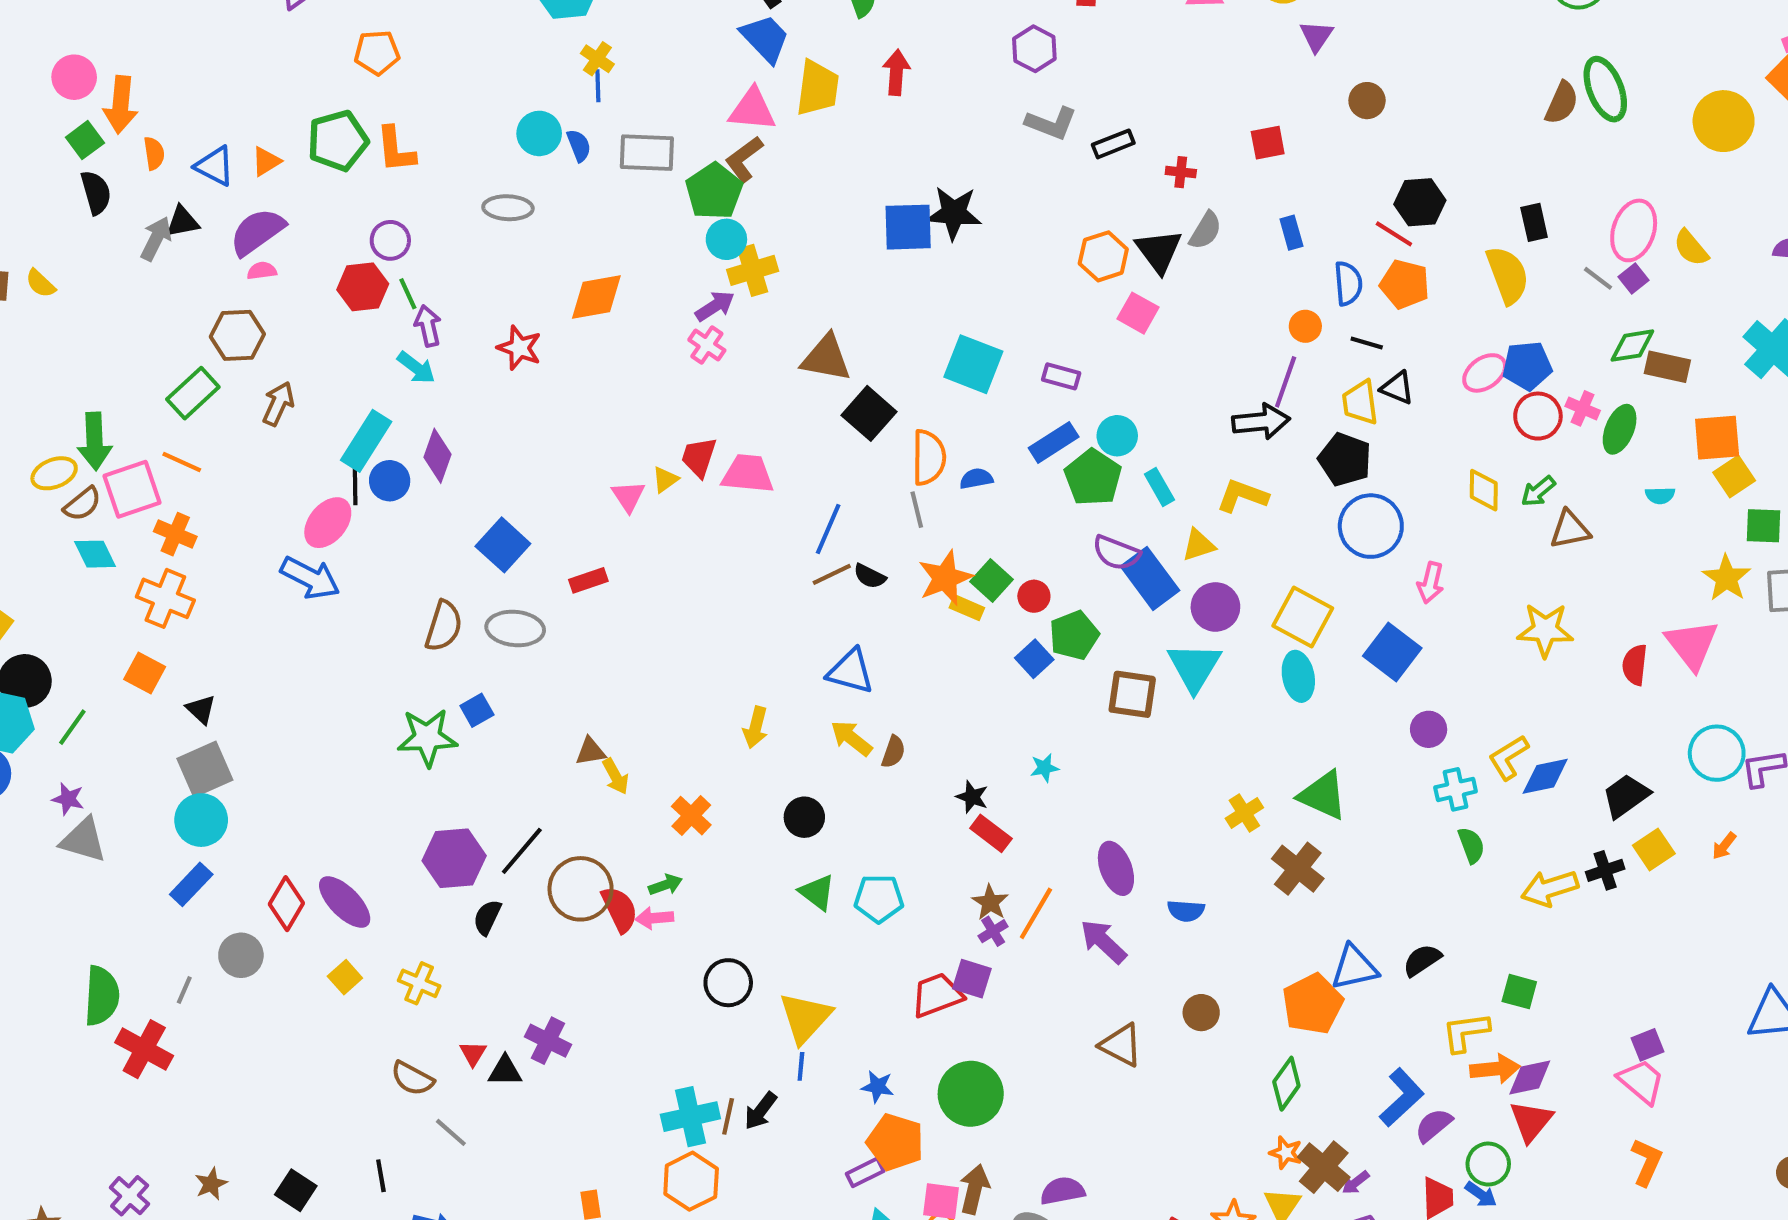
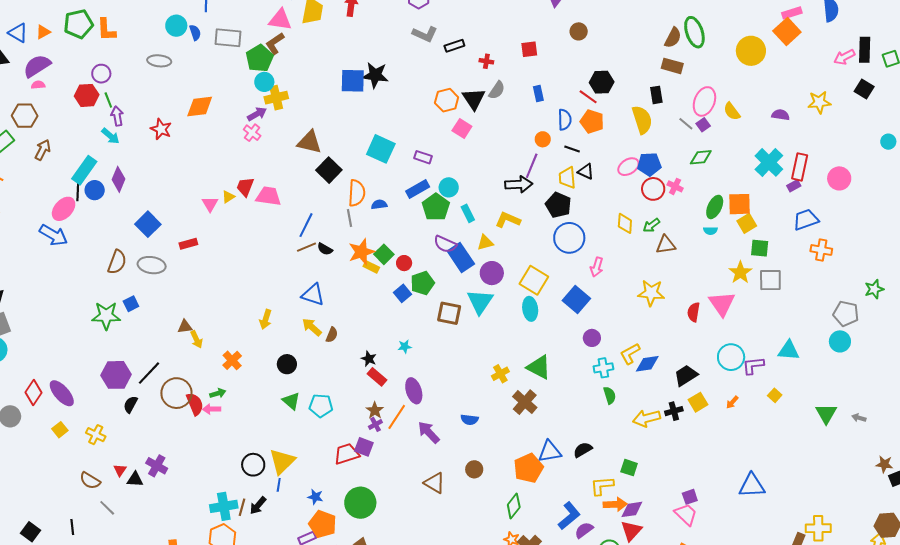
brown rectangle: (1667, 367) -> (672, 66), moved
green ellipse: (1620, 429) -> (715, 207), moved
purple ellipse: (1116, 868) -> (414, 391), moved
black circle: (728, 983) -> (253, 465), moved

